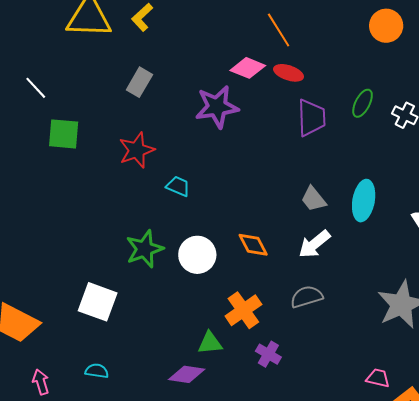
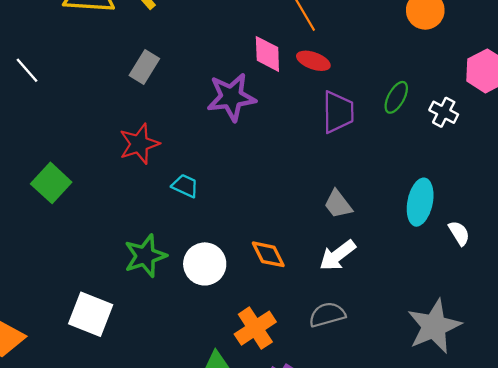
pink diamond: (248, 68) -> (267, 54), turned 64
green square: (64, 134) -> (51, 183), moved, turned 36
cyan ellipse: (364, 201) -> (420, 202), moved

